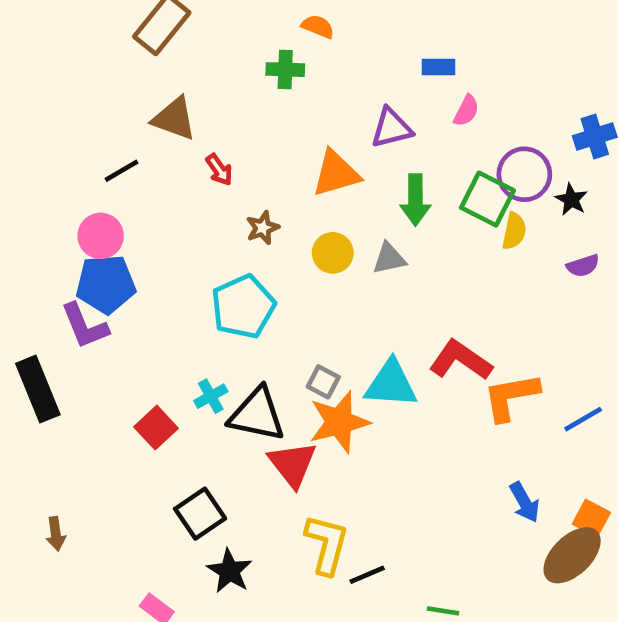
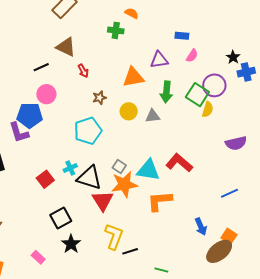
black star: (571, 199) -> (233, 57), moved
pink circle: (101, 236) -> (46, 94), moved
purple semicircle: (583, 266) -> (236, 143), moved, size x1.5
orange L-shape: (511, 397) -> (160, 201), moved

